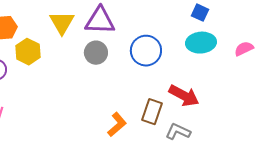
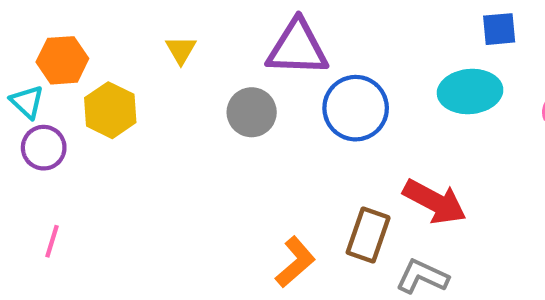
blue square: (200, 13) -> (499, 29), moved, turned -30
purple triangle: (100, 21) -> (297, 48), moved
yellow triangle: (62, 23) -> (181, 50), size x0.6

